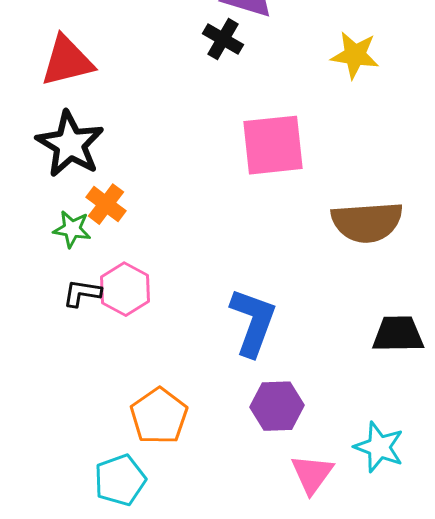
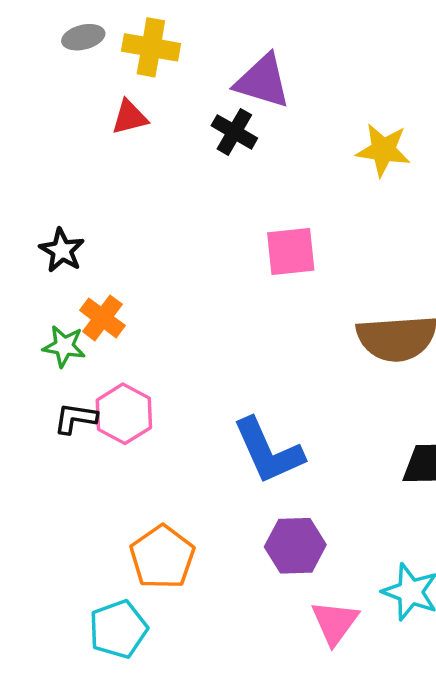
red triangle: (67, 61) -> (130, 117), moved, size x0.6
black star: (70, 144) -> (62, 250), size x0.6
pink square: (273, 145) -> (291, 251), size x0.7
blue L-shape: (253, 322) -> (268, 451), turned 136

